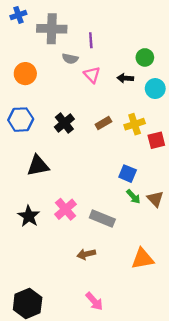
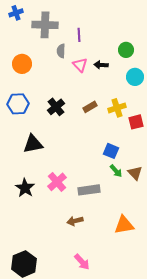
gray semicircle: (70, 59) -> (61, 51), turned 80
black arrow: (125, 78) -> (101, 65), moved
gray rectangle: (102, 218) -> (89, 190), turned -30

